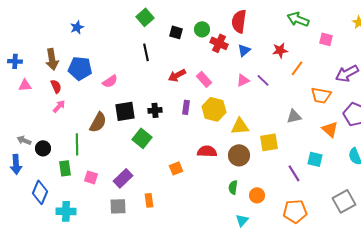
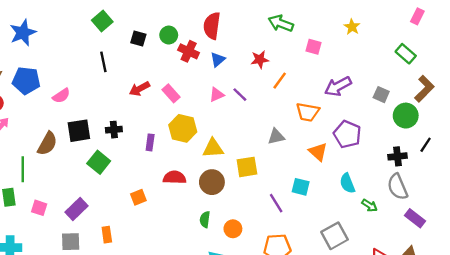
blue star: (77, 27) -> (23, 33), size x1.6
purple rectangle: (186, 107) -> (150, 142), moved

